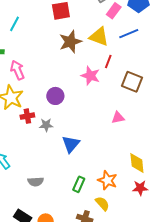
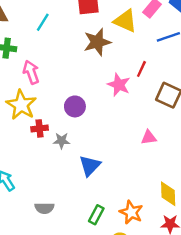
cyan line: (14, 24) -> (43, 22), moved
yellow triangle: (99, 37) -> (125, 21), moved

